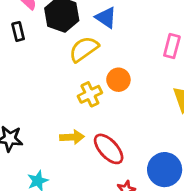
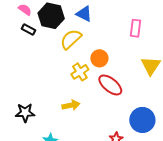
black rectangle: (18, 31) -> (29, 30), moved, turned -40
red ellipse: (109, 149) -> (110, 85), moved

